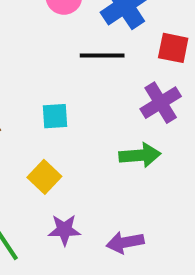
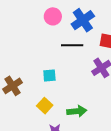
green arrow: (140, 155) -> (77, 111), moved

